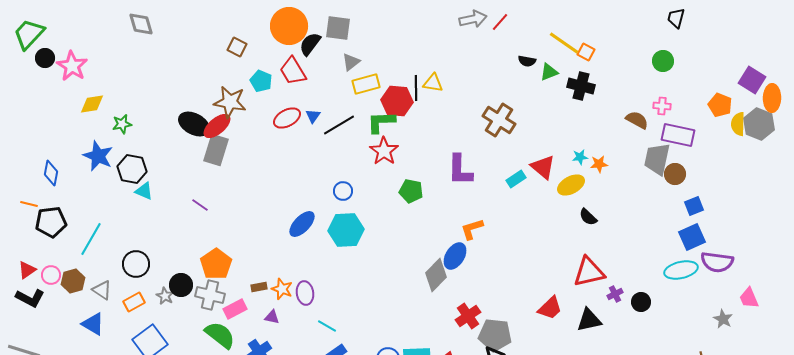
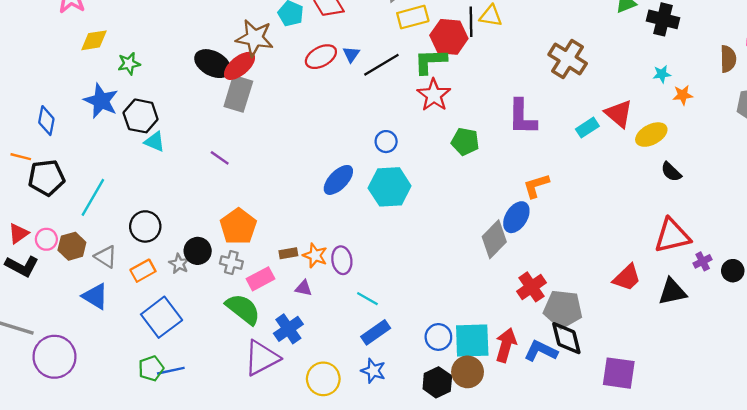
brown semicircle: (637, 120) -> (728, 59), turned 60
cyan star: (580, 157) -> (662, 74), moved
orange star: (599, 164) -> (683, 95), moved
gray cross: (210, 295) -> (231, 263), size x0.7

